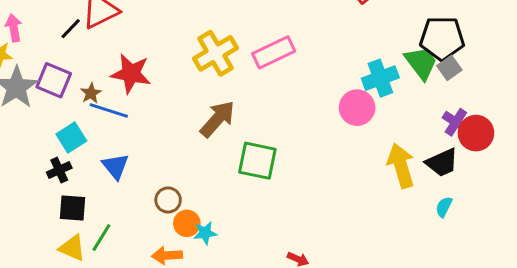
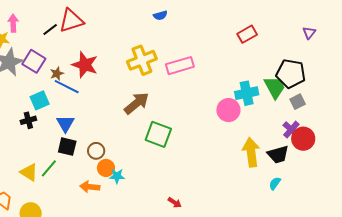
gray square: (449, 68) -> (298, 102), moved
black square: (73, 208) -> (67, 147), moved

